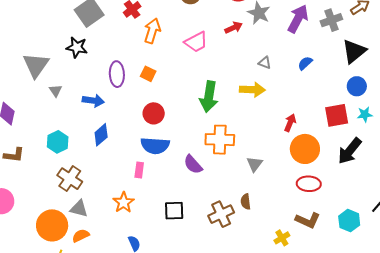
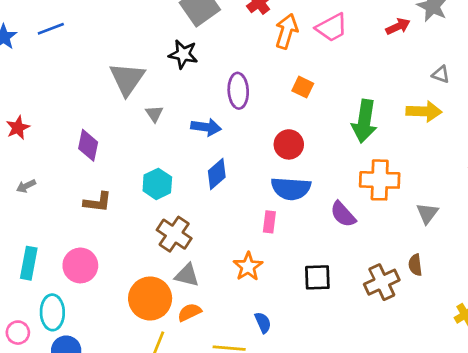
pink trapezoid: (196, 42) -> (332, 28), moved
orange square: (148, 74) -> (303, 87), moved

